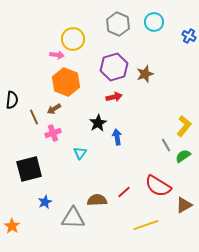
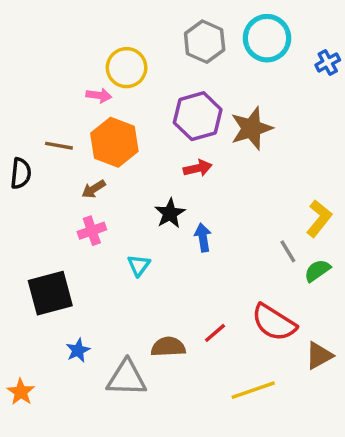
cyan circle: (154, 22) -> (267, 38), size x1.4
blue cross: (189, 36) -> (328, 62), turned 32
brown star: (145, 74) -> (251, 128), size x1.4
brown line: (34, 117) -> (59, 146), moved, turned -56

